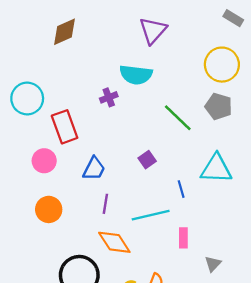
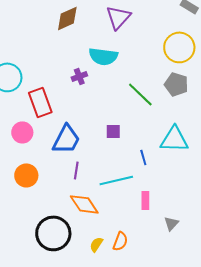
brown diamond: (65, 32) -> (67, 18), moved
purple square: (147, 160) -> (113, 131), turned 35
blue trapezoid: (94, 169) -> (66, 139), size x1.4

